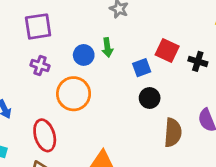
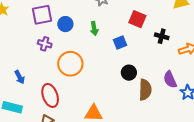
red square: (167, 51) -> (137, 19), moved
blue circle: (84, 55) -> (65, 24), moved
black circle: (150, 98) -> (129, 73), moved

